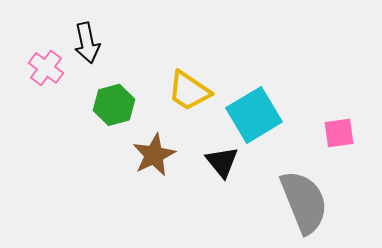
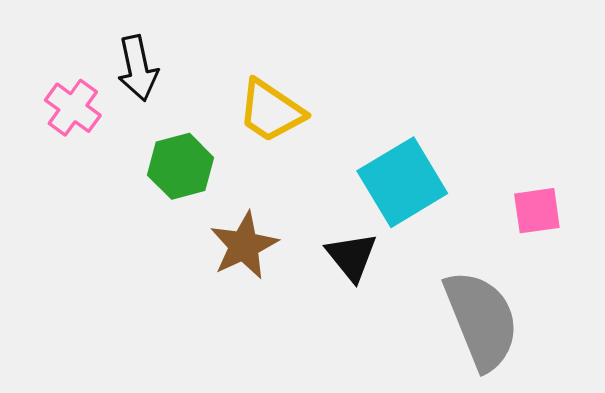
yellow trapezoid: (189, 91) -> (271, 111), moved

